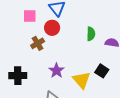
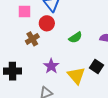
green semicircle: (91, 34) -> (75, 37), moved, turned 56

